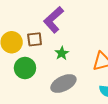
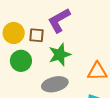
green star: (62, 53) -> (60, 55), size x1.6

